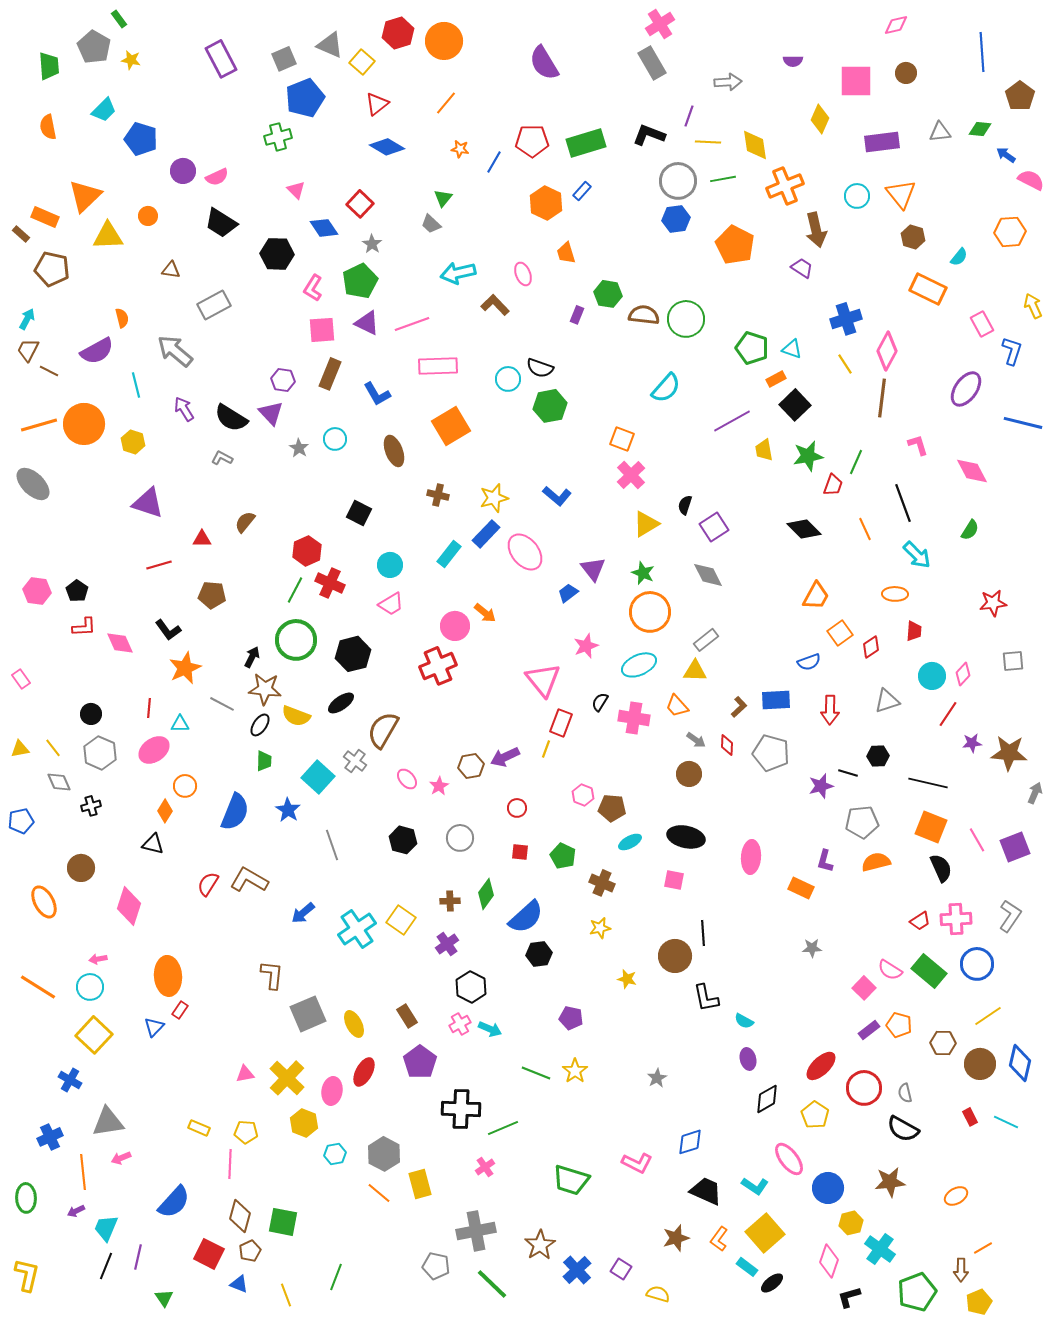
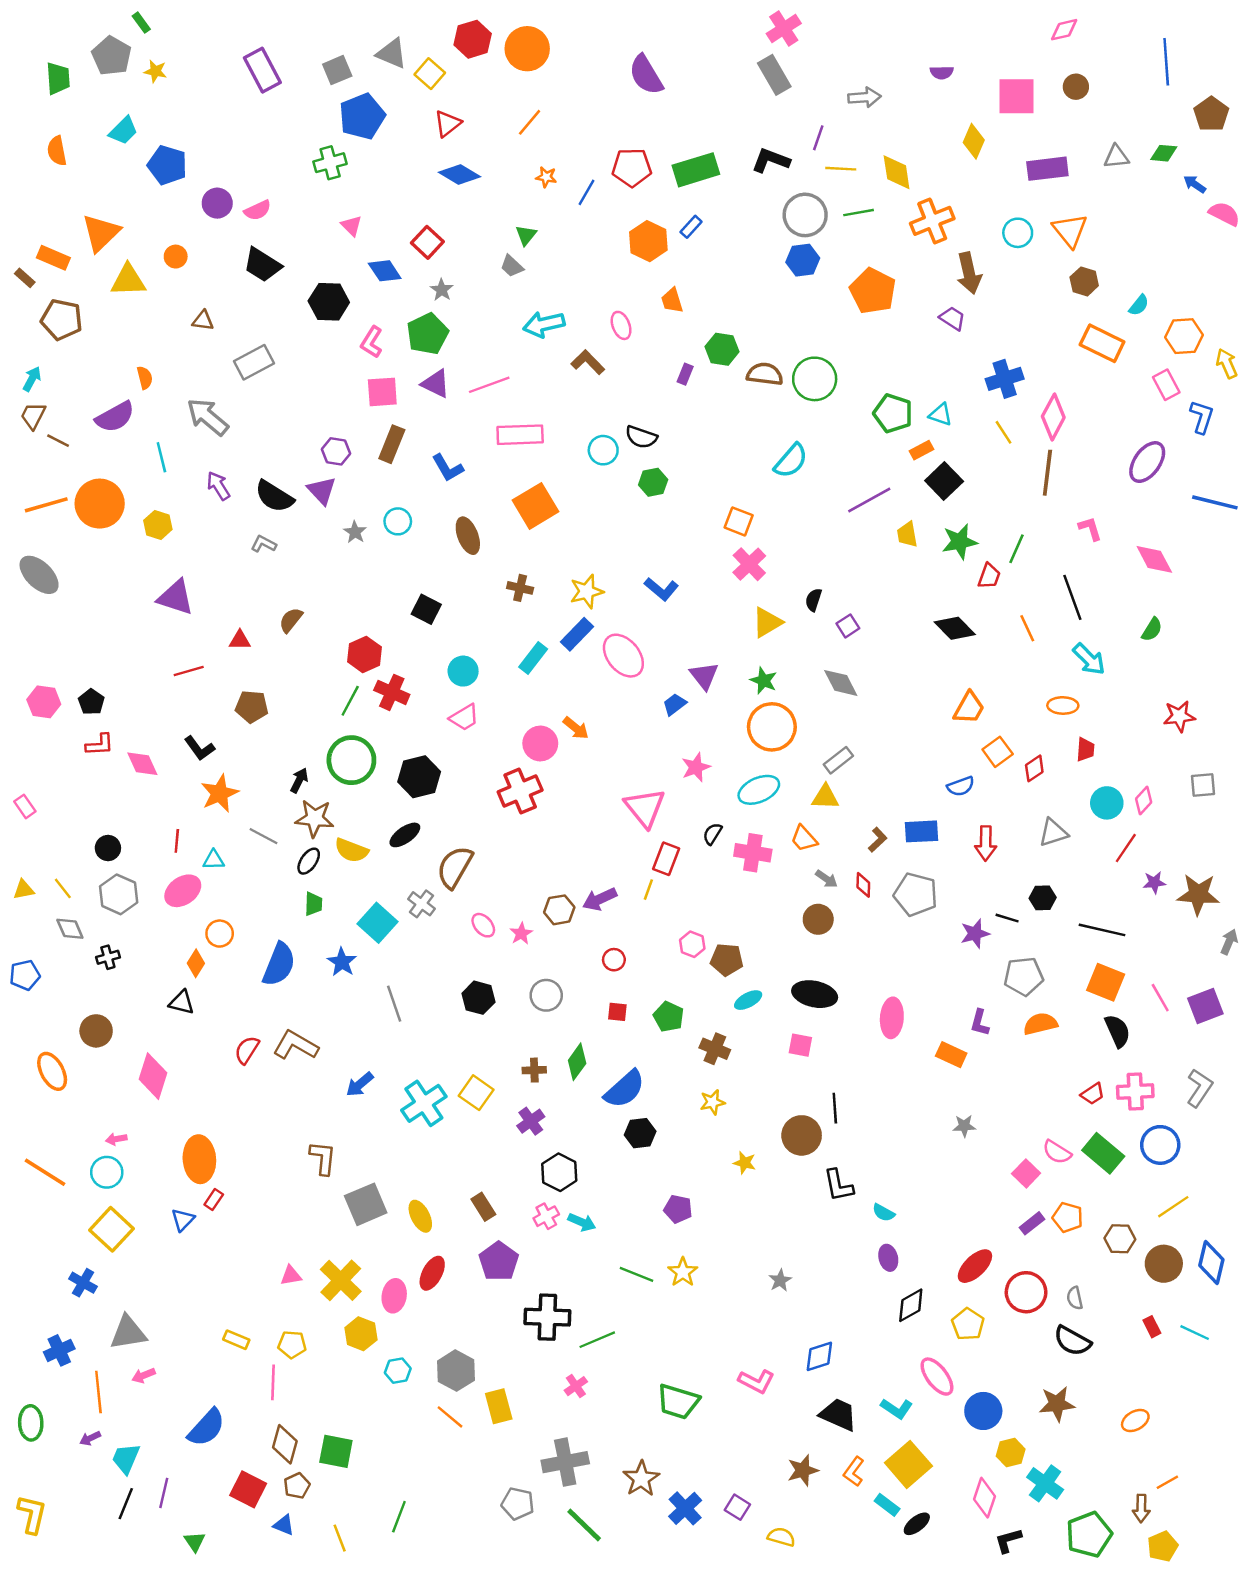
orange hexagon: (1010, 232) -> (1184, 336), moved
green hexagon: (550, 406) -> (653, 482), size x0.7
purple square: (714, 527) -> (848, 626), size x0.7

